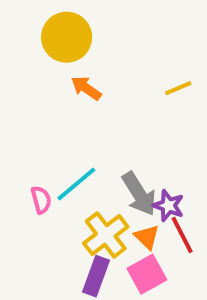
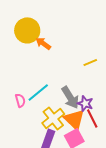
yellow circle: (67, 37) -> (27, 30), moved
yellow line: (178, 88) -> (90, 62), moved
orange triangle: (147, 237) -> (74, 119), size x1.6

